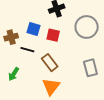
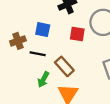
red square: (53, 35) -> (77, 34), moved
green arrow: (14, 74) -> (43, 79), moved

